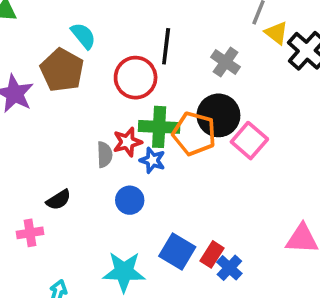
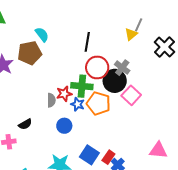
yellow triangle: (276, 33) -> (131, 34), moved, turned 40
gray cross: (226, 62) -> (122, 68), moved
brown pentagon: (62, 70) -> (30, 53), turned 30
red circle: (136, 78) -> (97, 67), moved
orange pentagon: (194, 134) -> (98, 103), moved

